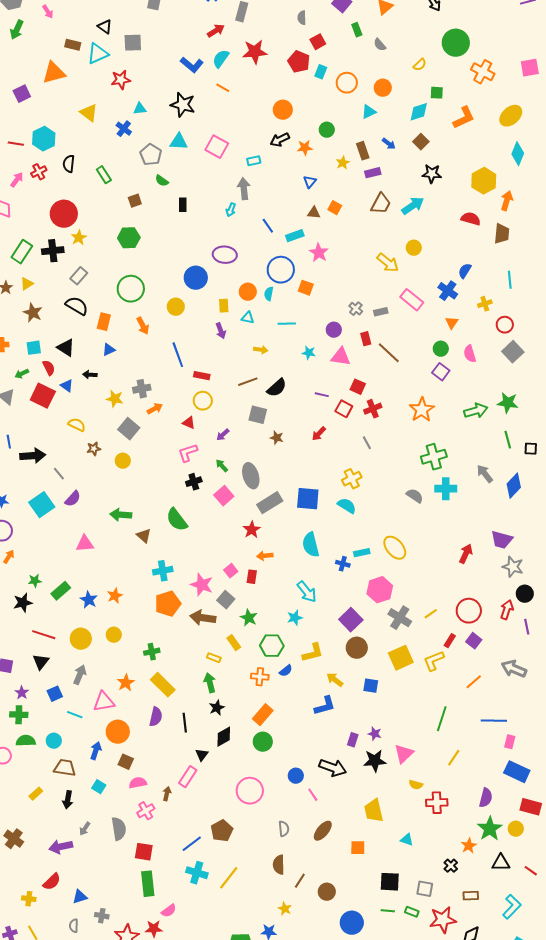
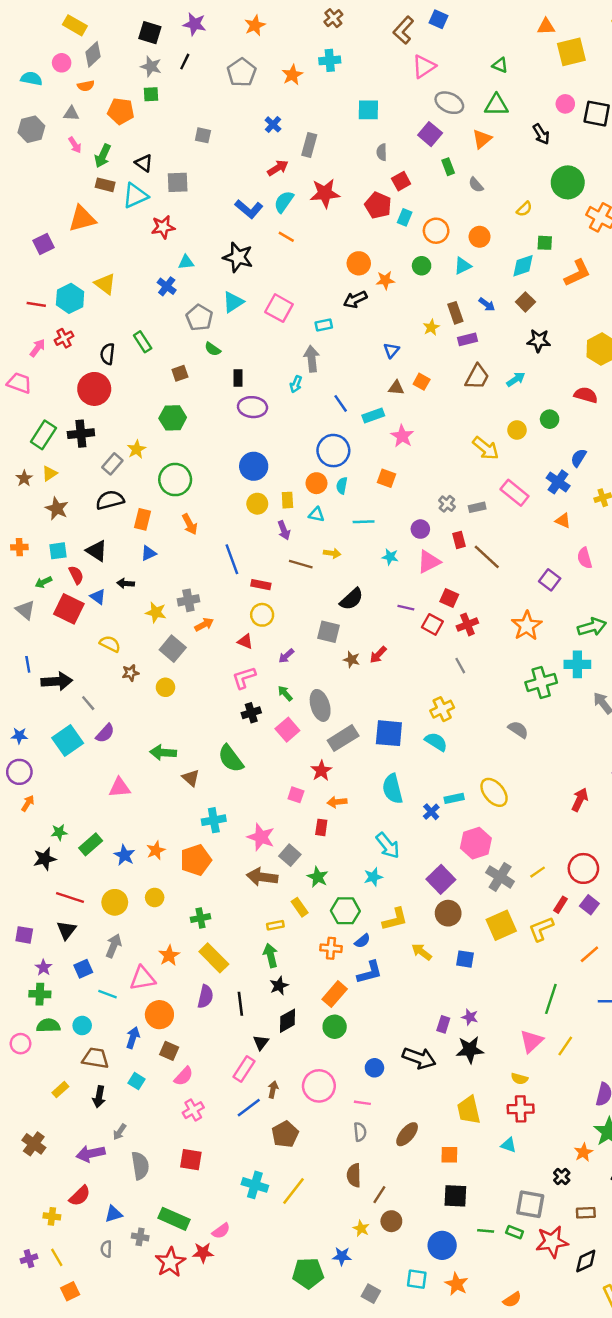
green arrow: (17, 30) -> (103, 156), moved
yellow triangle: (89, 113) -> (105, 284), moved
green circle: (327, 130) -> (422, 266), moved
cyan triangle: (179, 142) -> (233, 302), turned -36
orange star: (305, 148) -> (385, 280), moved
black semicircle: (69, 164) -> (108, 354), moved
cyan arrow: (413, 206) -> (516, 379), size x0.7
yellow star: (79, 238) -> (136, 449), moved
purple ellipse: (225, 255) -> (252, 407), moved
blue circle: (281, 270) -> (333, 451), moved
black semicircle: (77, 306) -> (110, 500), turned -45
yellow circle: (176, 307) -> (257, 504), moved
orange triangle: (452, 323) -> (563, 521), turned -40
green circle: (441, 349) -> (550, 419), moved
pink triangle: (341, 357) -> (429, 562), turned -35
brown line: (248, 382) -> (301, 564), moved, turned 36
red arrow: (319, 434) -> (378, 655), moved
cyan cross: (446, 489) -> (577, 664), moved
blue cross: (343, 564) -> (431, 812), turned 32
pink square: (231, 571) -> (296, 795), moved, turned -32
orange pentagon: (168, 604) -> (196, 860), moved
yellow rectangle: (214, 658) -> (275, 925), turned -32
blue L-shape: (325, 706) -> (370, 972), moved
pink triangle: (404, 754) -> (531, 1041), moved
pink semicircle: (138, 783) -> (184, 1076), turned 144
brown arrow: (167, 794) -> (273, 1090), moved
pink line: (313, 795) -> (362, 1103), moved, turned -48
red cross: (437, 803) -> (521, 1109), moved
gray semicircle: (119, 829) -> (140, 1166), moved
blue line: (192, 844) -> (249, 1108), moved
black square: (390, 882) -> (455, 1196), moved
green rectangle: (148, 884) -> (174, 1219), moved, turned -60
gray square: (425, 889) -> (530, 1204), size x1.4
brown circle: (327, 892) -> (391, 1221), moved

